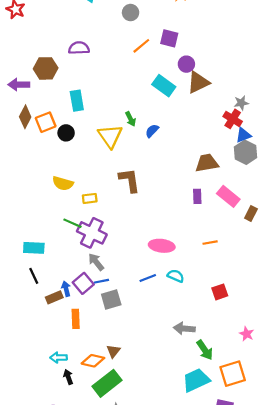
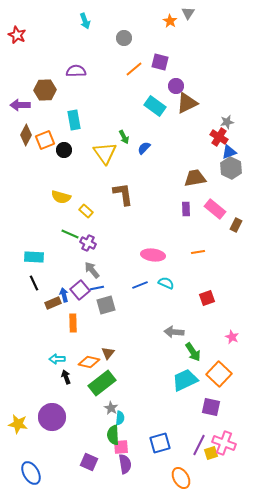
yellow rectangle: (90, 198) -> (86, 211), turned 48
purple cross: (92, 233) -> (88, 243), size x0.6
orange square: (233, 374) -> (219, 374), turned -30

